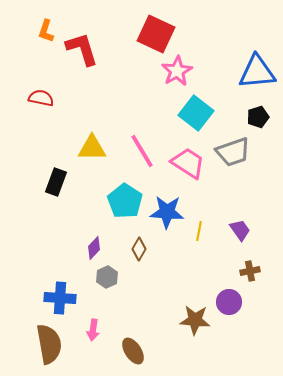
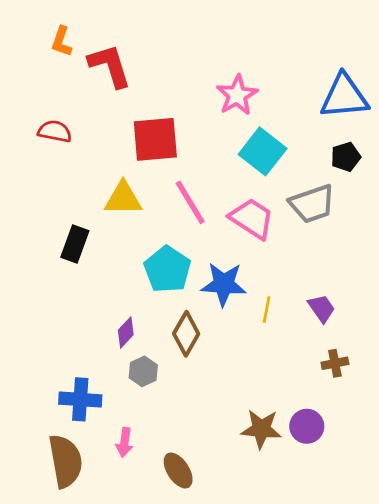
red square: (156, 34) -> (155, 139), moved, turned -30
brown diamond: (139, 249) -> (186, 334), size x1.4
purple circle: (229, 302) -> (307, 426), moved

